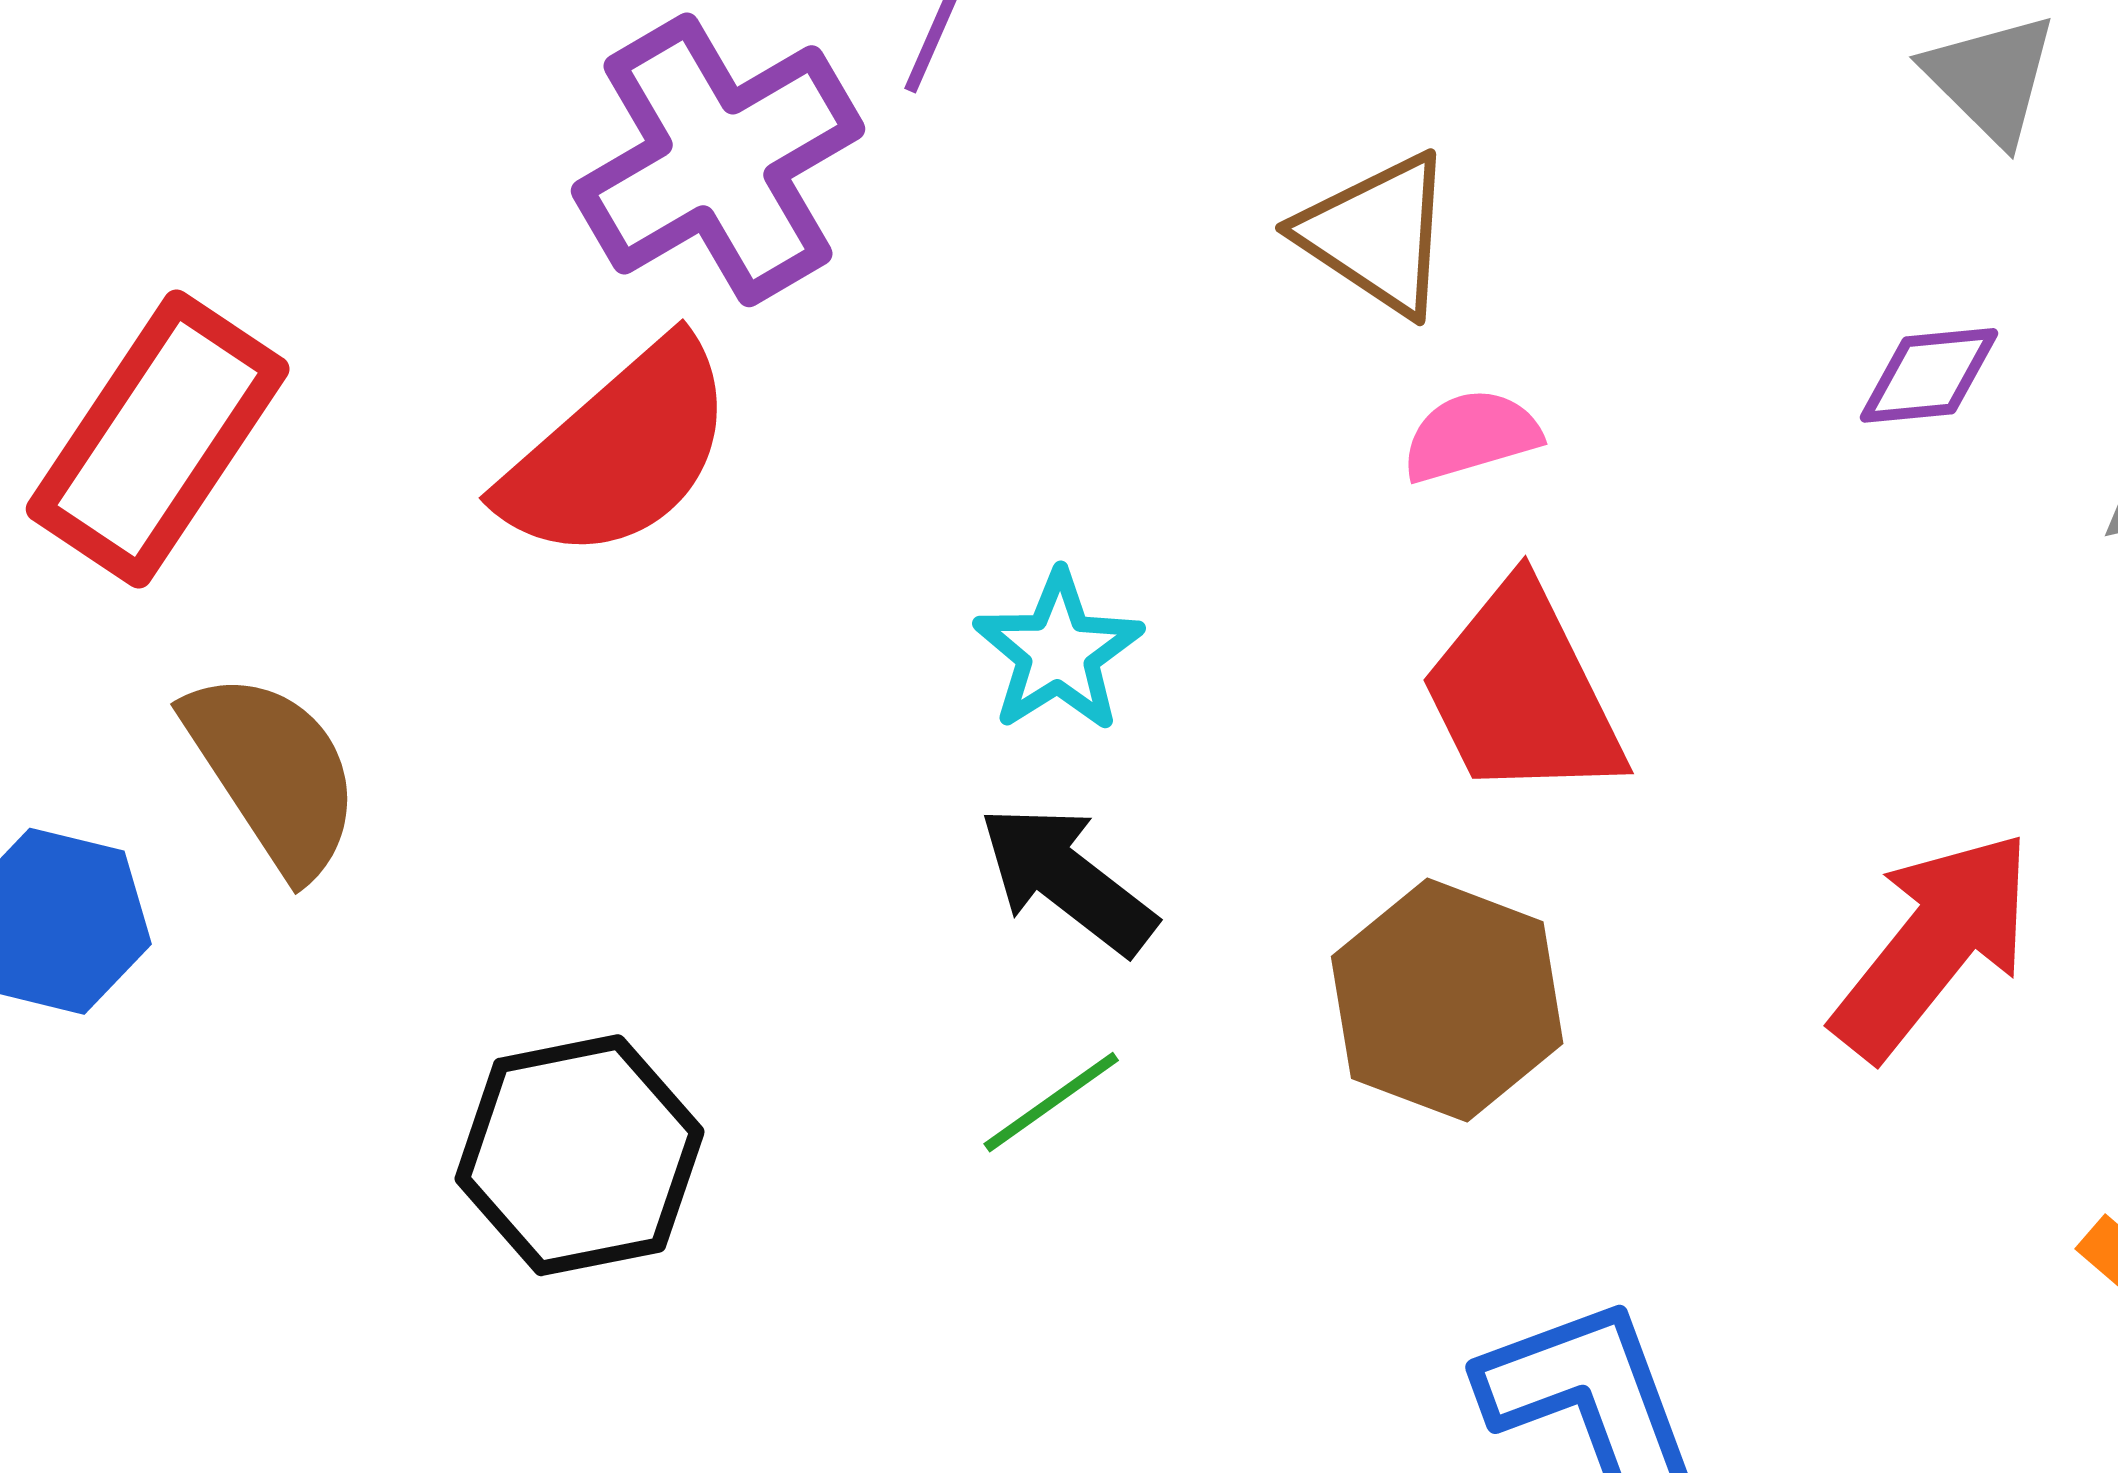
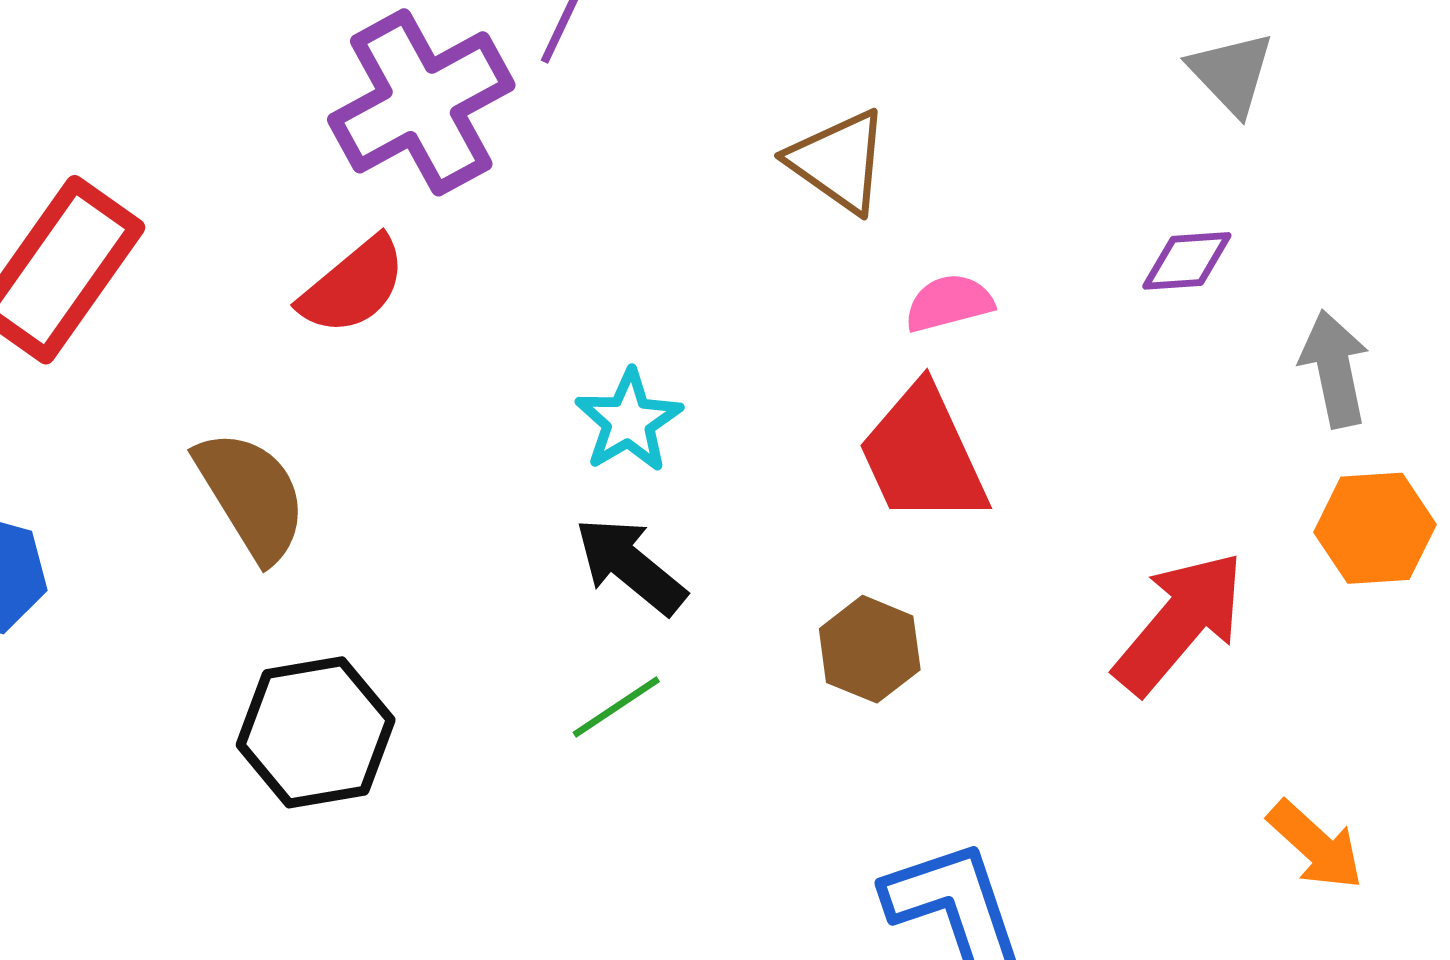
pink semicircle: (1471, 436) -> (949, 303), moved
red semicircle: (619, 451) -> (353, 286), size x0.7
brown semicircle: (273, 773) -> (251, 495), moved
brown hexagon: (1447, 1000) -> (870, 649), size x0.7

